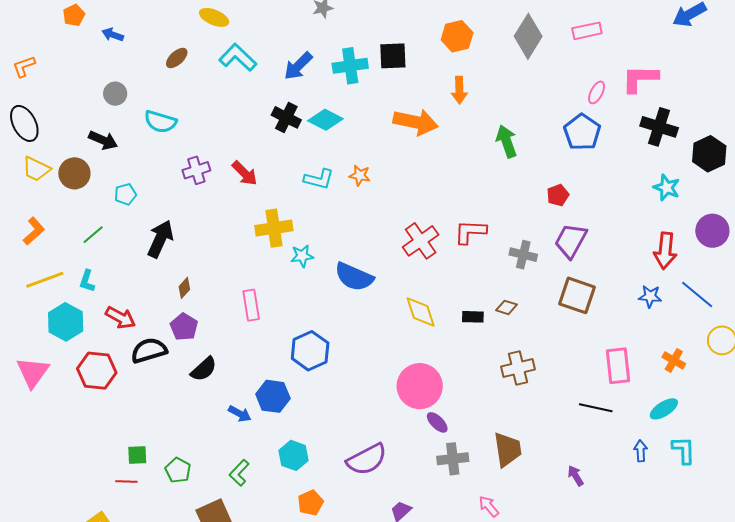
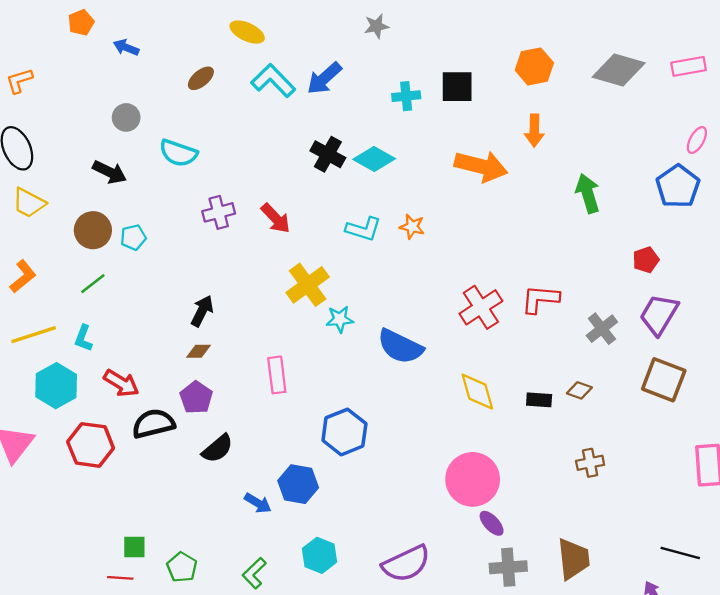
gray diamond: (528, 36) -> (619, 70), turned 72
blue arrow: (298, 66) -> (324, 78), moved
cyan cross: (350, 66) -> (406, 96), size x0.7
brown circle: (74, 173) -> (93, 230), moved
yellow cross: (274, 228) -> (308, 285), turned -30
black arrow: (160, 239) -> (202, 311), moved, size x0.7
gray cross: (523, 255) -> (602, 329), turned 36
brown diamond: (184, 288) -> (199, 351), turned 45
brown cross: (518, 368) -> (590, 463), size x0.7
black line: (596, 408) -> (680, 553), moved

